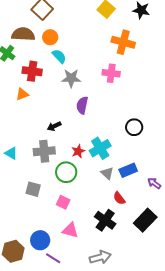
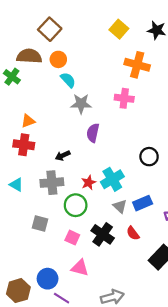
red cross: (32, 71) -> (24, 145), moved
black cross: (105, 220) -> (103, 234), moved

